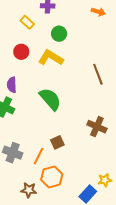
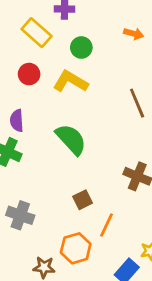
orange arrow: (98, 12) -> (134, 34), moved
yellow rectangle: (27, 22) -> (37, 33), size x1.5
orange line: (38, 156) -> (107, 225), moved

